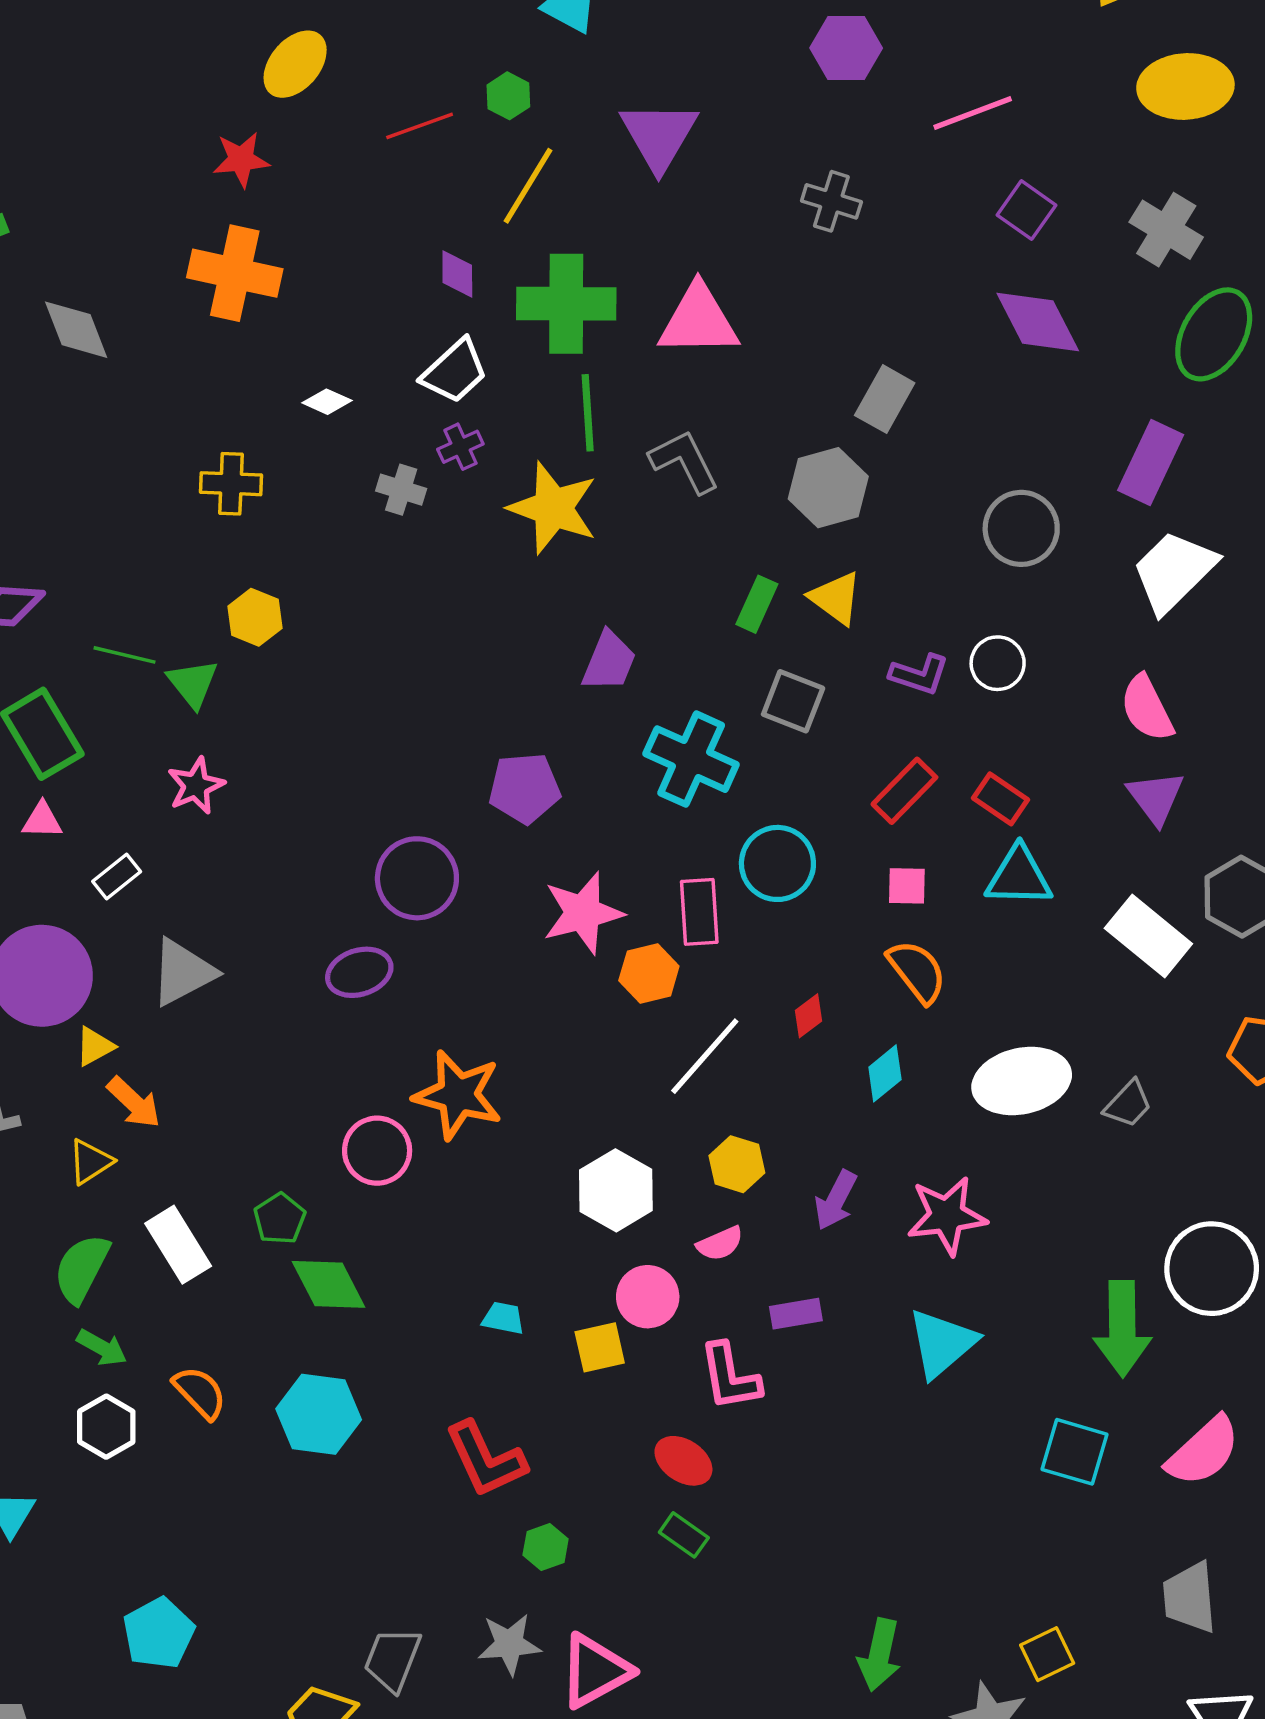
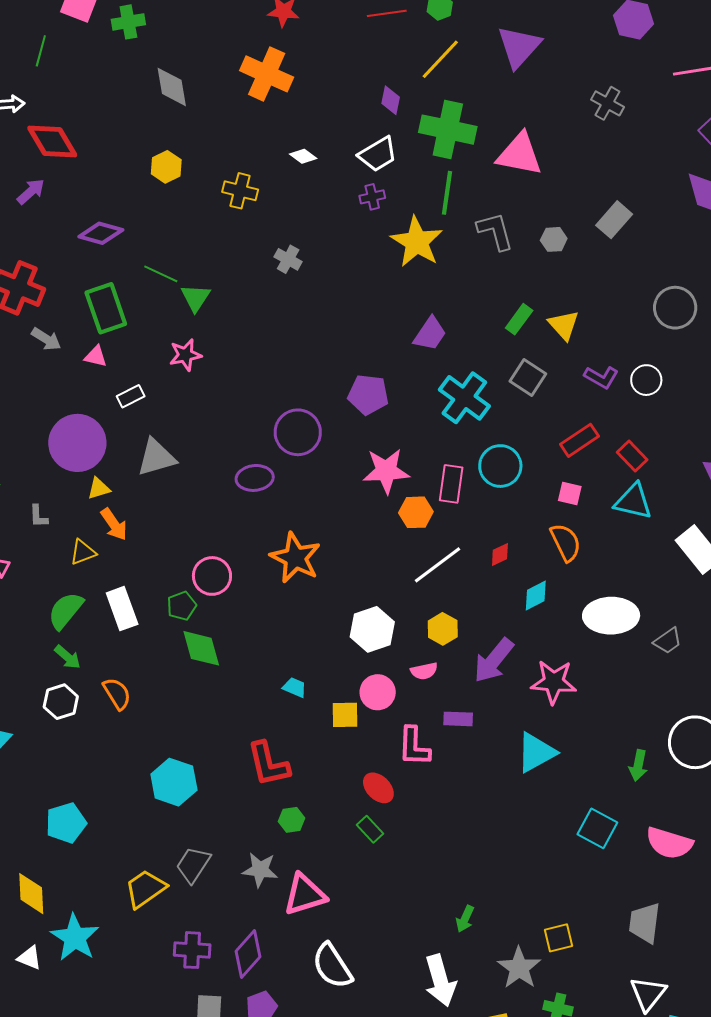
gray hexagon: (828, 488) -> (554, 239), moved, size x0.6
gray cross: (401, 490) -> (288, 259), moved
yellow hexagon: (255, 617) -> (166, 167), moved
pink circle: (377, 1151) -> (212, 576), moved
purple arrow: (836, 1200) -> (494, 660), size x1.4
green arrow: (1122, 1329) -> (638, 765), size x0.6
cyan hexagon: (319, 1414) -> (174, 782), moved
pink semicircle: (1203, 1451) -> (669, 843), turned 48
green arrow: (879, 1655) -> (465, 919), size x0.7

